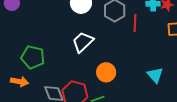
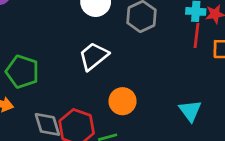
red line: (135, 23) -> (197, 35), moved

